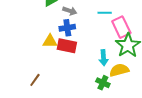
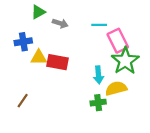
blue cross: (67, 28) -> (23, 42), moved
green cross: (103, 83) -> (98, 103), turned -32

